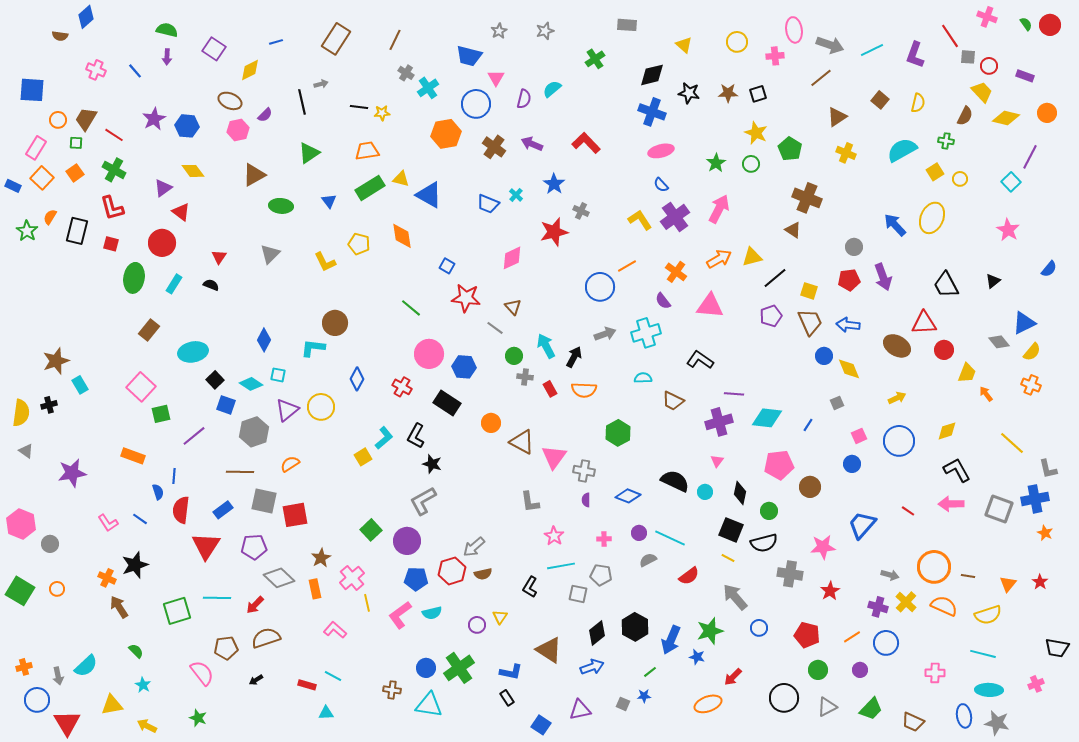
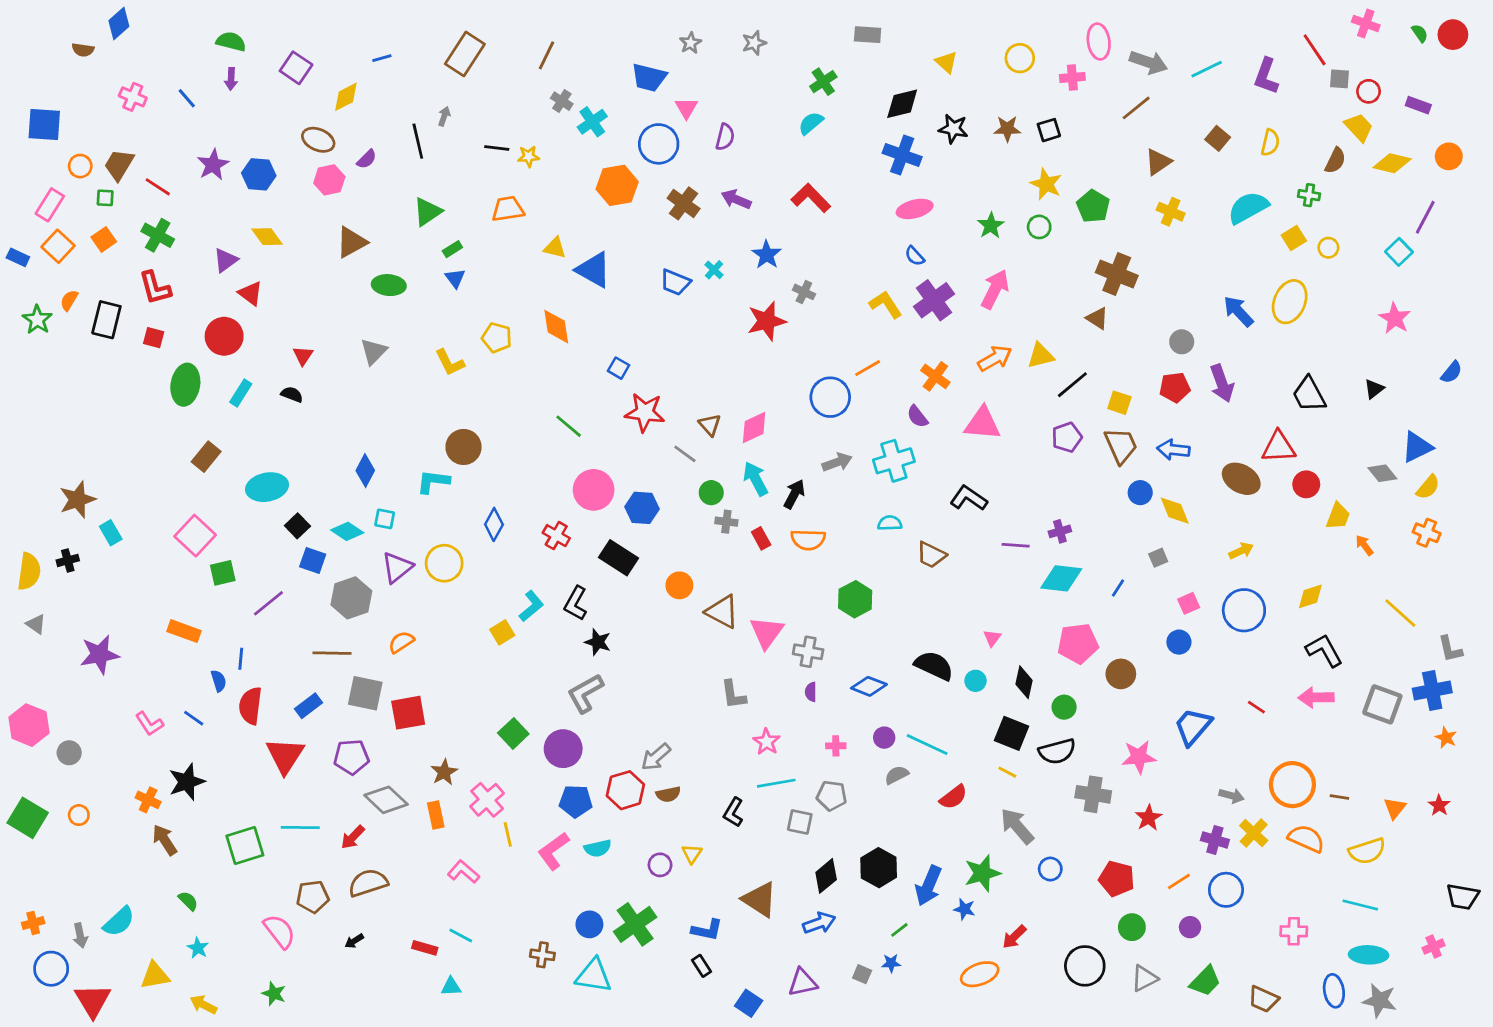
gray arrow: (321, 84) -> (444, 116), turned -56
cyan semicircle: (552, 89) -> (811, 123), moved
green rectangle: (370, 188) -> (452, 249), moved, size x0.5
pink diamond: (512, 258) -> (754, 428), moved
purple cross: (719, 422) -> (1060, 531), moved, size x0.6

